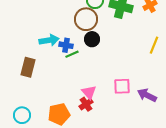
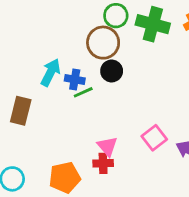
cyan arrow: (49, 40) -> (51, 72), turned -54
pink square: (122, 86) -> (154, 138), turned -36
red cross: (86, 104) -> (103, 163), turned 32

